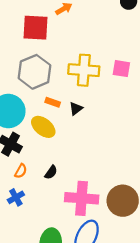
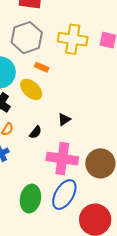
black triangle: (76, 109) -> (64, 119), moved

